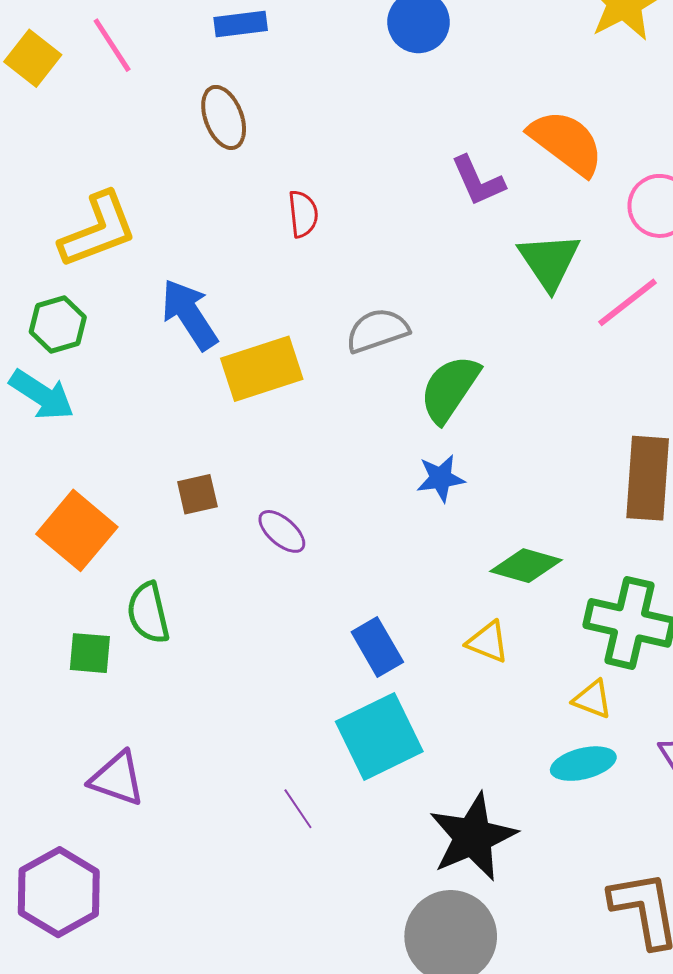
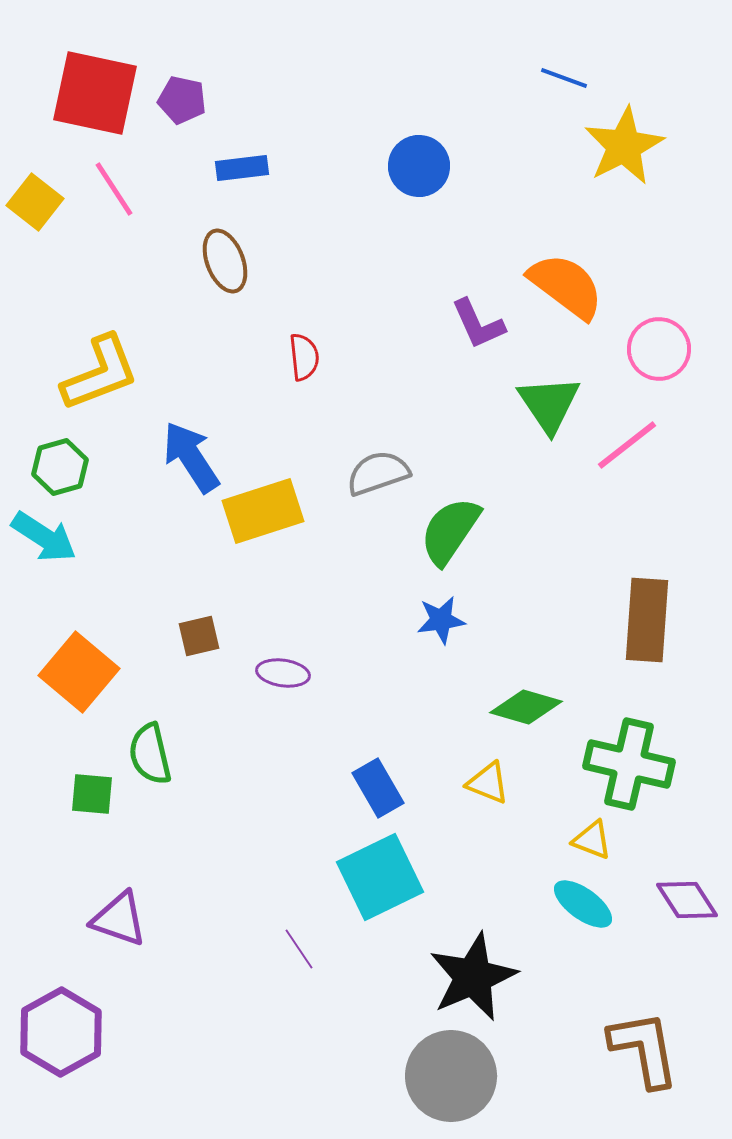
purple ellipse: (282, 531) -> (283, 673), turned -33
cyan ellipse: (583, 764) -> (583, 904), turned 50

